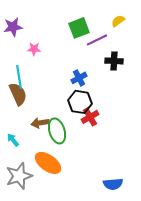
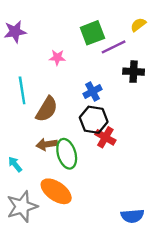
pink star: (34, 49) -> (57, 58), moved
brown semicircle: (18, 94) -> (47, 109), moved, turned 55
red cross: (90, 117) -> (105, 137), turned -30

